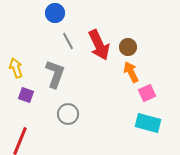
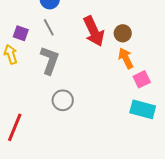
gray line: (68, 41) -> (49, 27), moved
purple square: (26, 95) -> (21, 33), moved

